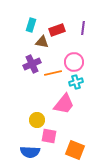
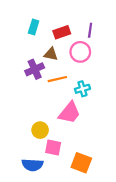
brown triangle: (42, 42) -> (51, 54), moved
pink circle: (74, 62) -> (80, 52), moved

